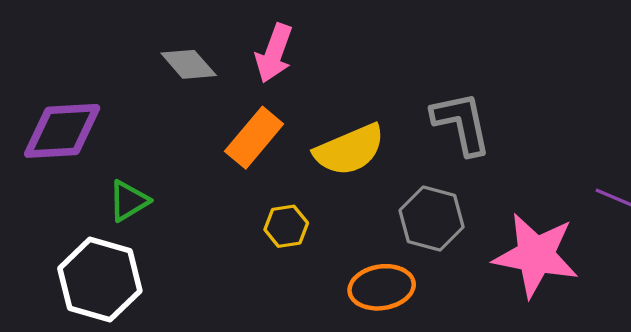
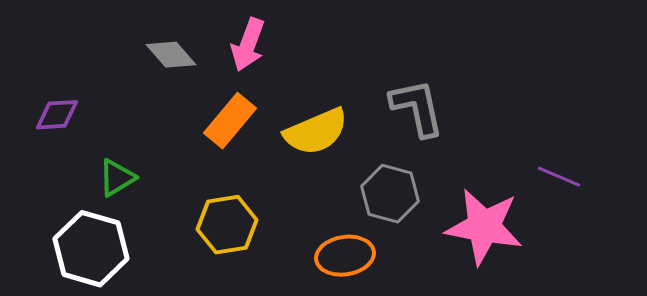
purple diamond: (62, 131) -> (57, 115), size x0.6
yellow hexagon: (286, 226) -> (227, 225), moved, size x1.5

